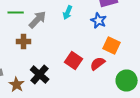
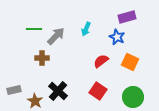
red square: (74, 60) -> (98, 91), moved
red semicircle: (98, 64) -> (101, 61), moved
green circle: (127, 80) -> (133, 97), moved

